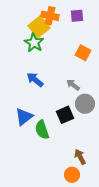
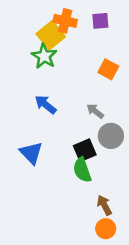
blue triangle: (24, 117) -> (31, 153), turned -36
green semicircle: (42, 130) -> (82, 170), moved
orange circle: (72, 175) -> (106, 229), moved

